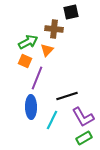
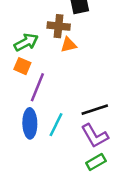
orange triangle: (47, 50) -> (69, 45), moved, turned 32
black line: (67, 96) -> (95, 110), moved
cyan line: (52, 120) -> (56, 125), moved

